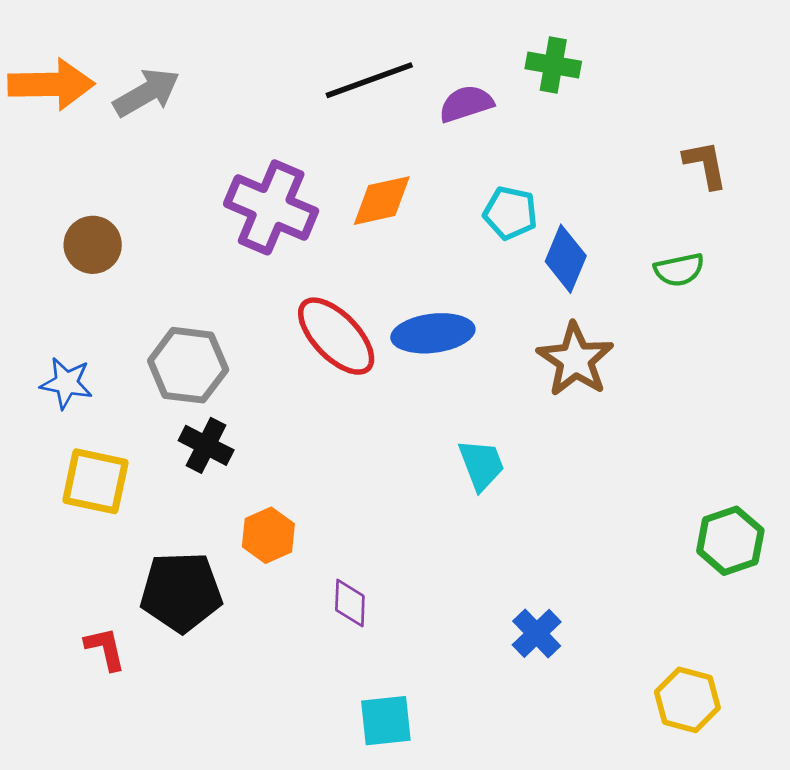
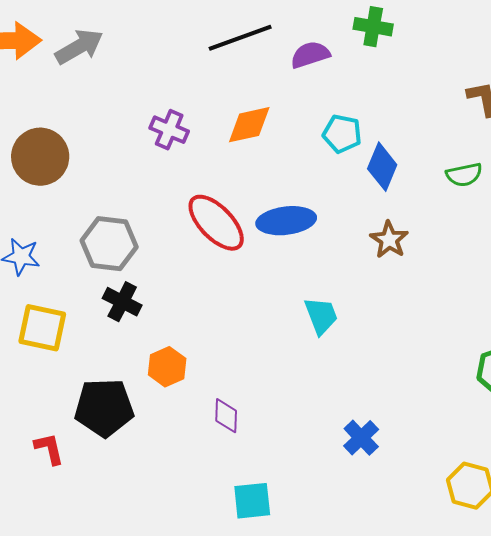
purple cross: (271, 207) -> (169, 130), size x0.6
brown circle: (93, 245) -> (40, 157), size x1.4
brown star: (575, 360) -> (389, 240), size x0.7

